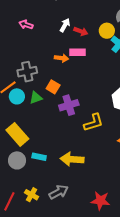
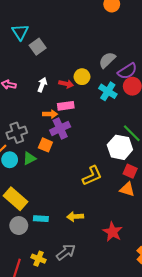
white arrow: (65, 25) -> (42, 85), moved
yellow circle: (107, 31) -> (82, 77), moved
purple cross: (69, 105) -> (60, 128), moved
yellow arrow: (72, 159) -> (75, 217), size x0.7
red star: (100, 201) -> (113, 232), moved, turned 30

